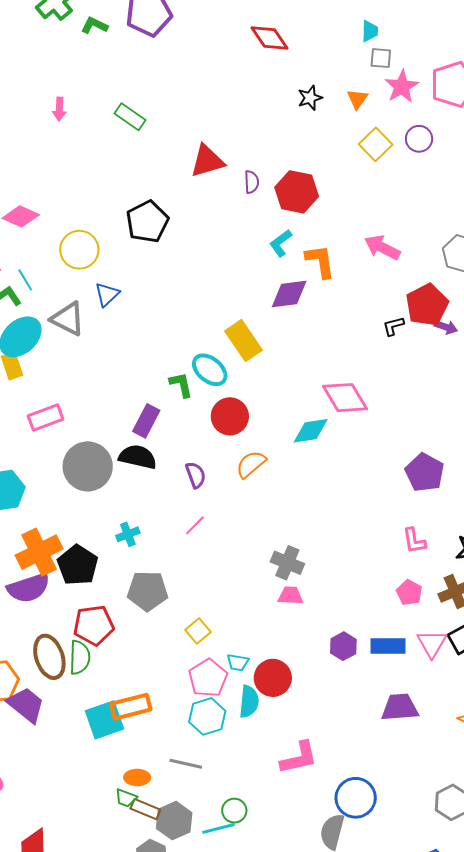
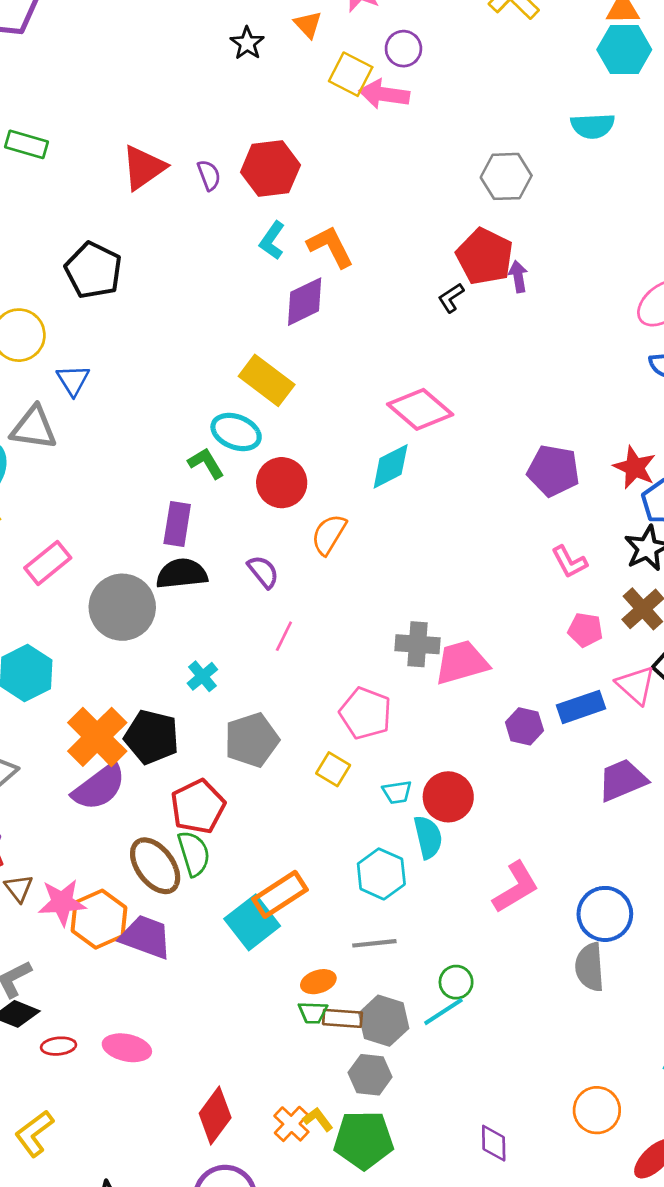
pink arrow: (382, 247) -> (384, 94), moved
purple arrow: (446, 327) -> (518, 277), turned -100
pink trapezoid: (290, 596) -> (462, 662), moved, size x1.6
pink pentagon: (208, 678) -> (366, 713), moved

